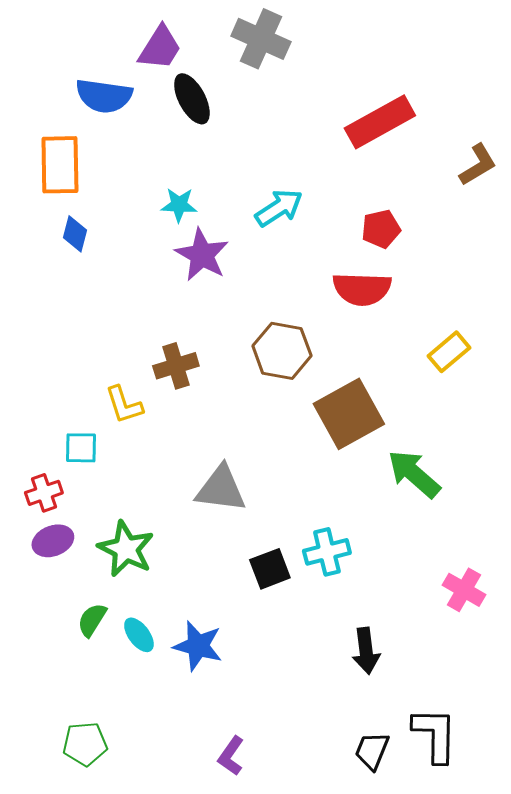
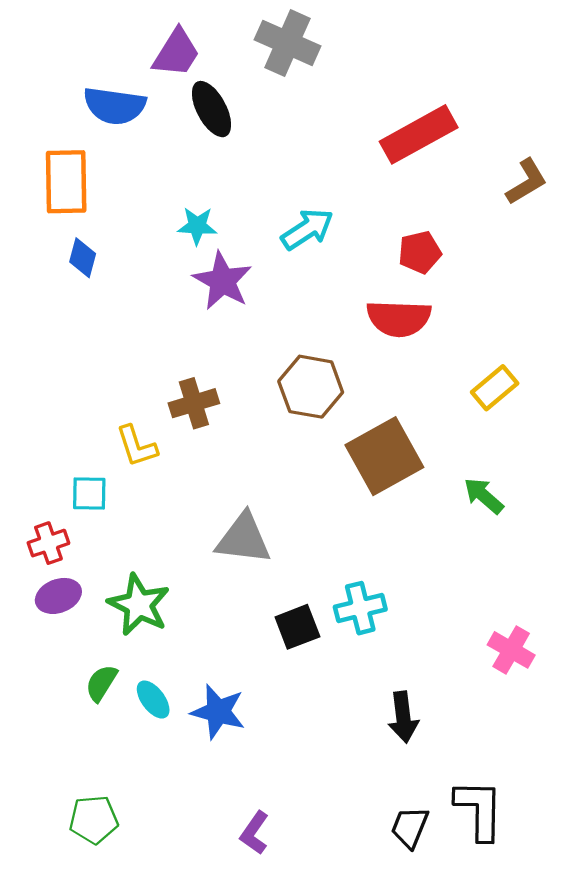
green arrow: (414, 474) -> (484, 496), moved, size x0.7

